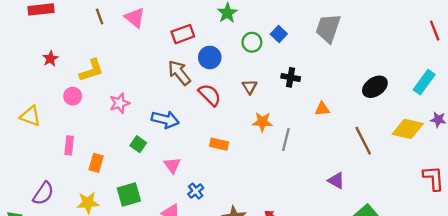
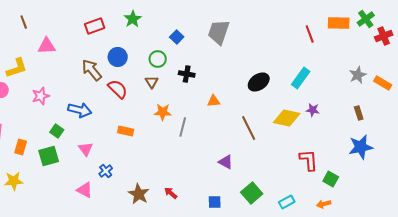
pink triangle: (135, 18) -> (47, 46), moved, turned -42
red rectangle: (183, 34) -> (95, 26), moved
green circle: (252, 42) -> (158, 59), moved
green square: (129, 195) -> (49, 156), moved

